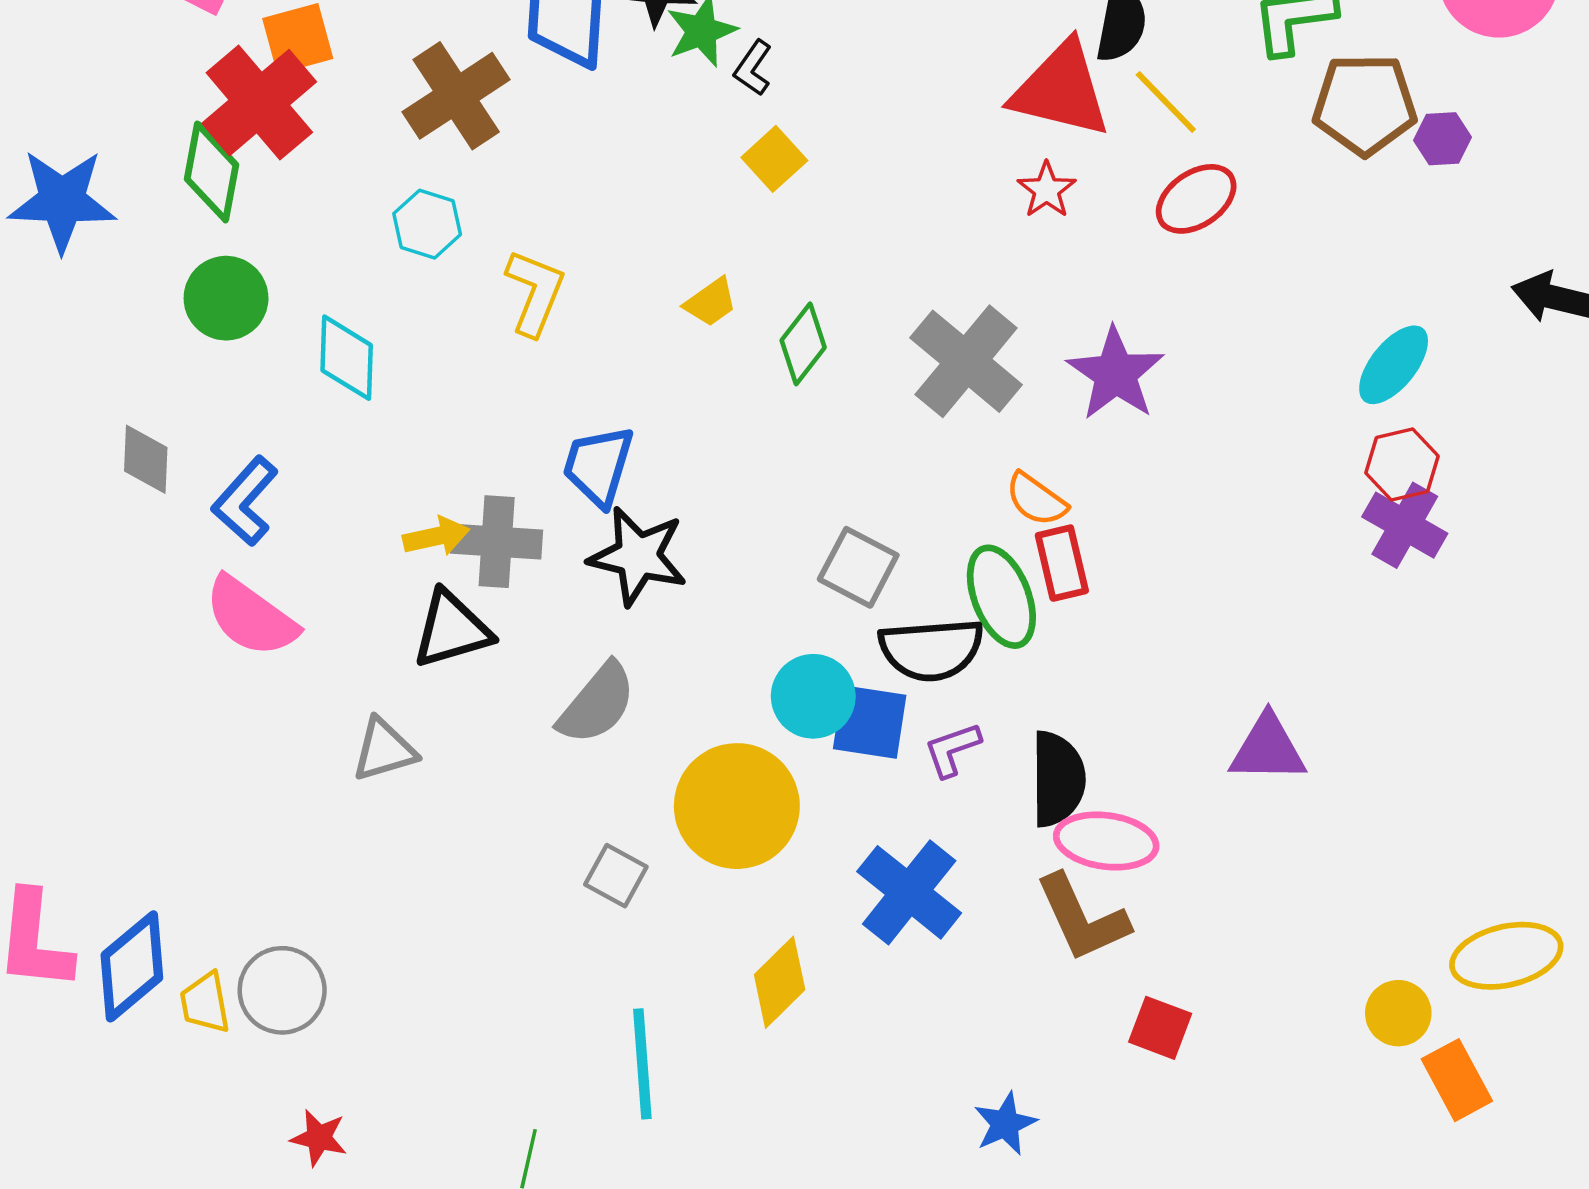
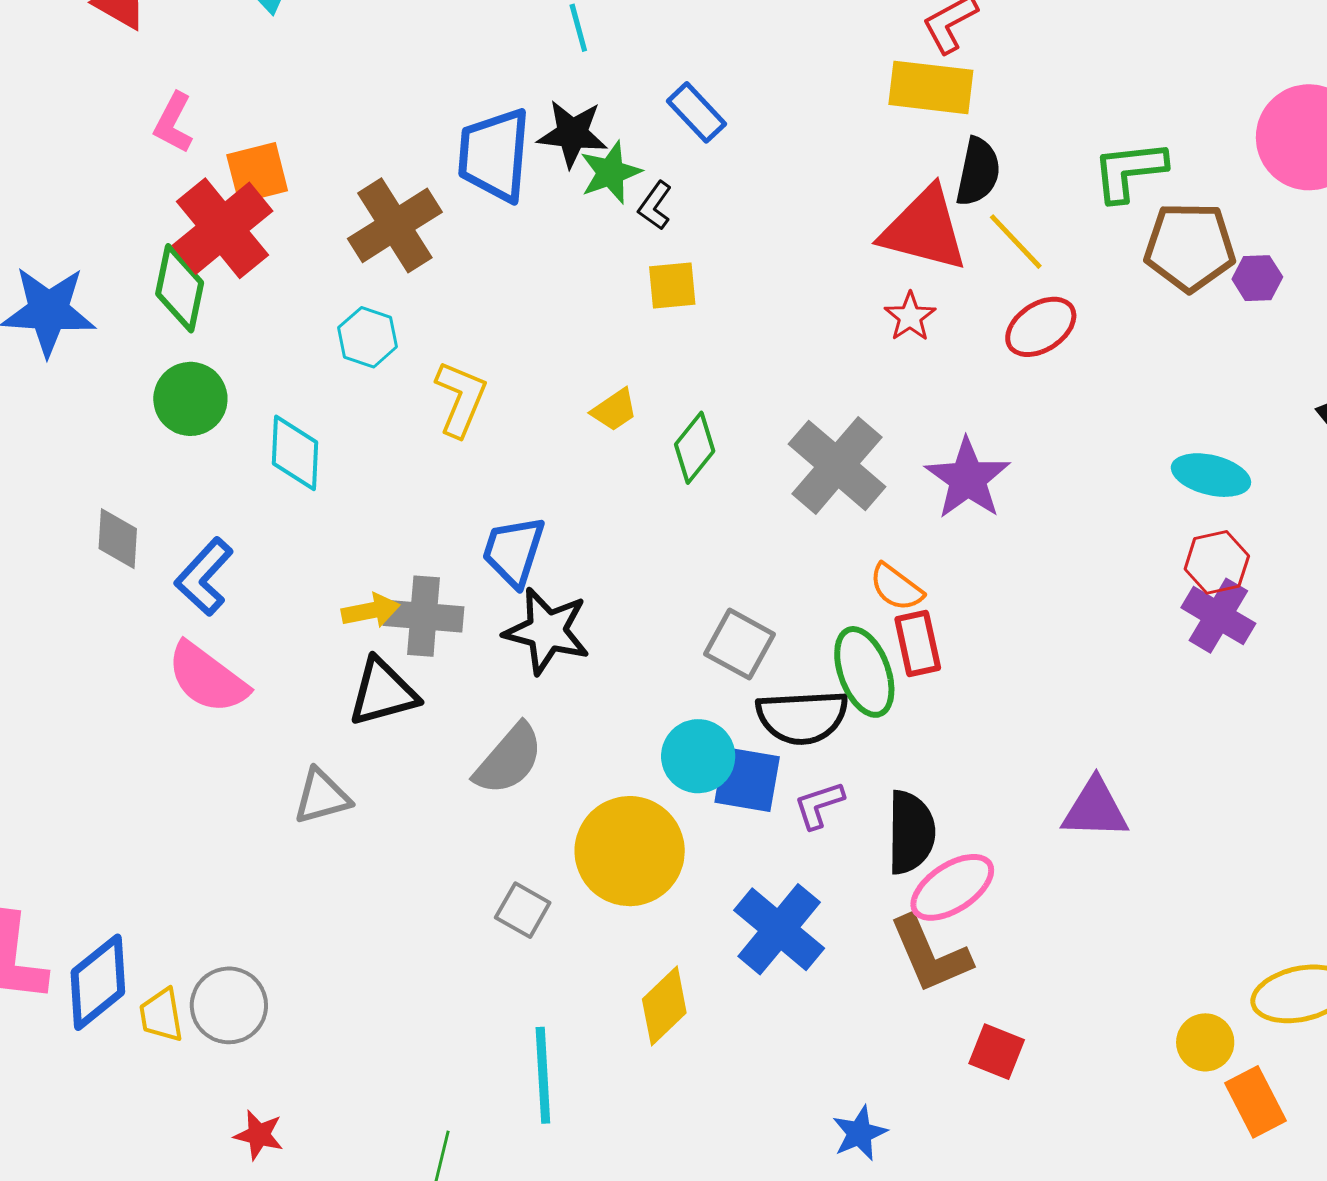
yellow square: (774, 159) -> (672, 285), turned 36
cyan ellipse: (1394, 365) -> (1211, 475), turned 64
pink ellipse: (1106, 841) -> (952, 887), turned -42

